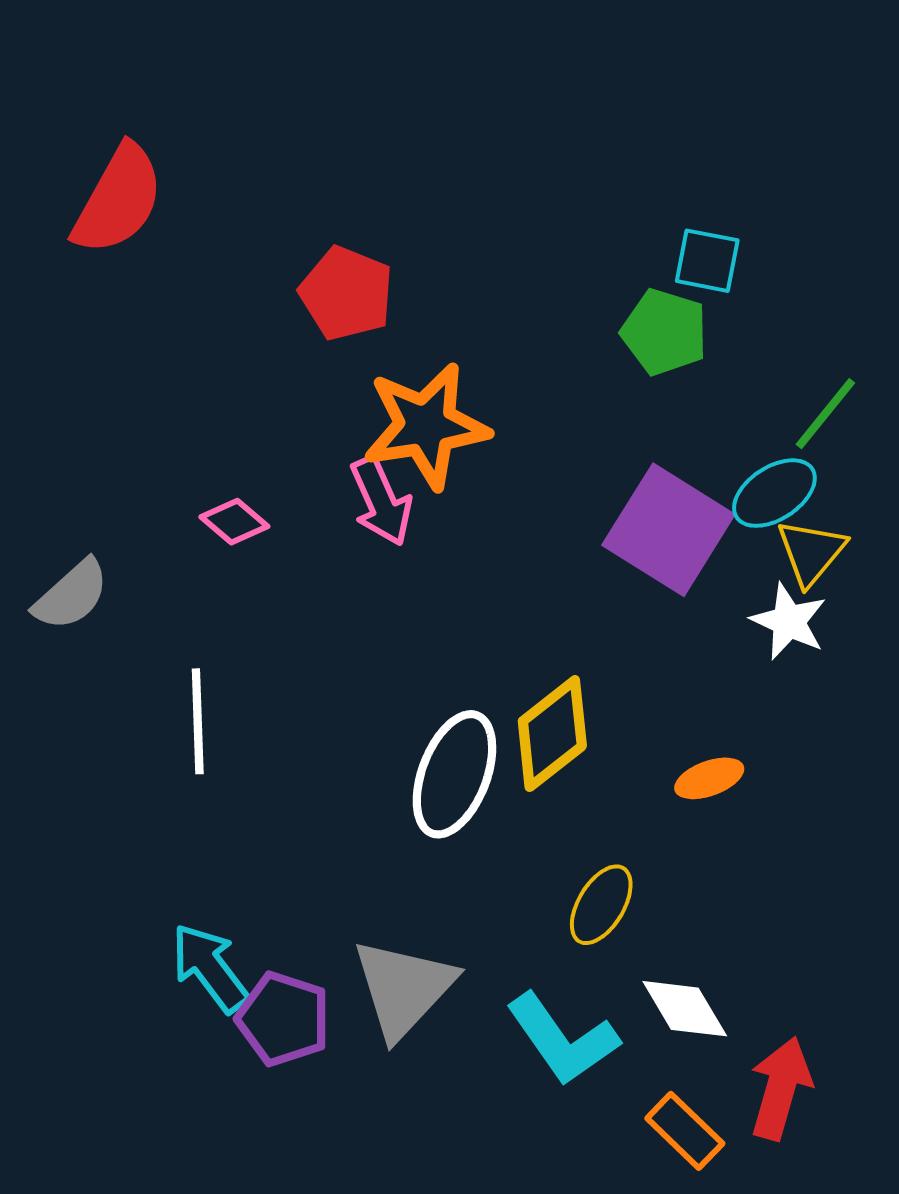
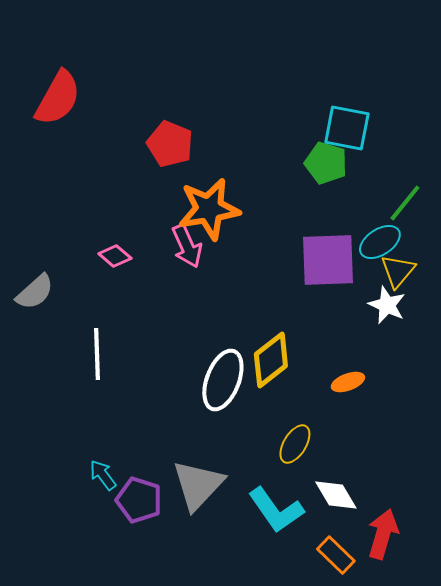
cyan square: (707, 261) -> (347, 128), size x1.4
purple square: (668, 530) -> (328, 260), turned -34
cyan arrow: (210, 968) -> (103, 475), size x0.7

